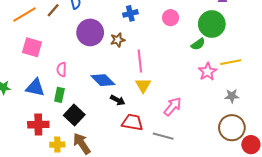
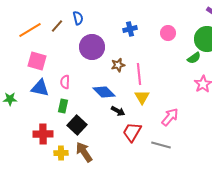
brown star: (118, 40) -> (118, 65), moved
blue triangle: (35, 87) -> (40, 88), moved
red trapezoid: (132, 122) -> (132, 132), turned -70

